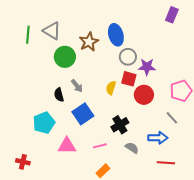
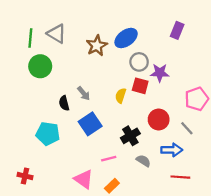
purple rectangle: (172, 15) -> (177, 30), moved
blue ellipse: (116, 35) -> (126, 38), turned 70
green circle: (65, 57) -> (40, 66), moved
red circle: (144, 95) -> (159, 119), moved
cyan pentagon: (44, 123) -> (48, 134), turned 30
pink triangle: (67, 146) -> (84, 179), moved, turned 36

